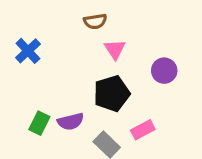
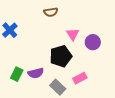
pink triangle: (115, 49) -> (73, 34), moved

